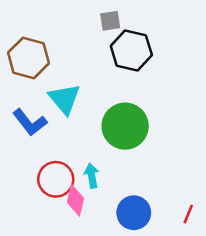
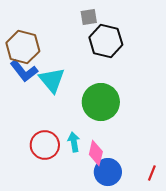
blue L-shape: (30, 122) -> (24, 71), moved
pink diamond: (76, 200) -> (96, 153), moved

